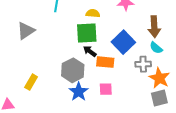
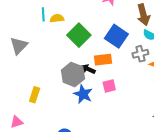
yellow semicircle: (93, 13) -> (57, 18), moved
green square: (87, 33) -> (79, 35), turned -30
black arrow: (90, 51) -> (88, 69), moved

